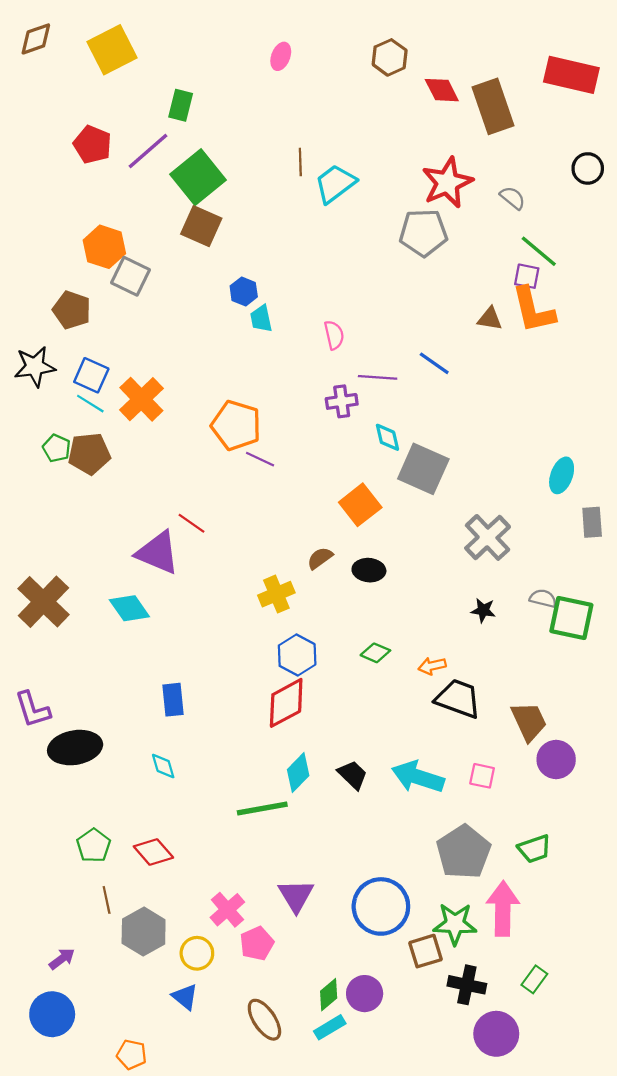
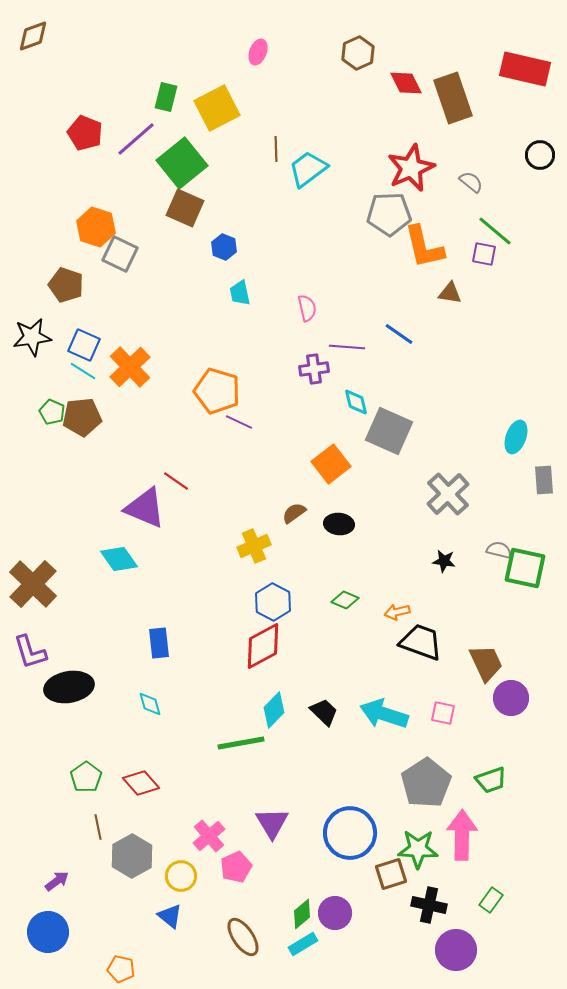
yellow square: (112, 50) -> (217, 108), moved
blue hexagon: (244, 291) -> (224, 247), moved
orange L-shape: (533, 310) -> (424, 247), moved
brown cross: (43, 602) -> (33, 584), moved

